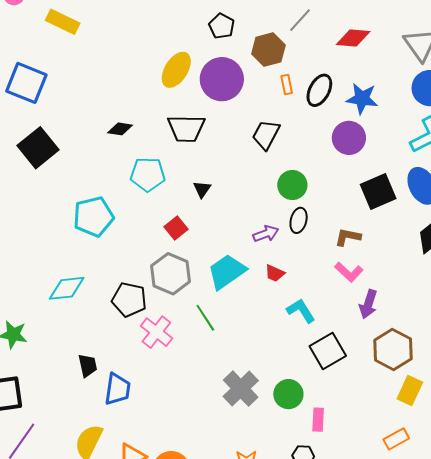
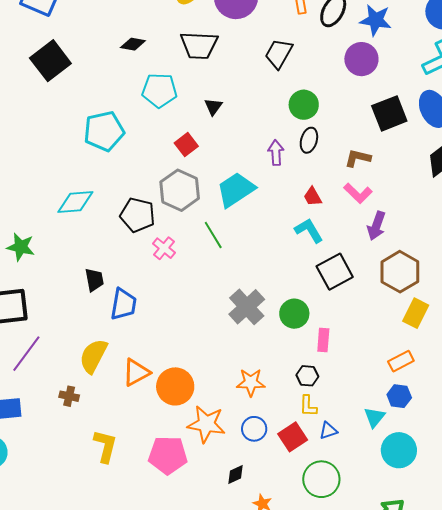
purple arrow: (266, 234) -> (276, 153), turned -75
red trapezoid: (275, 273) -> (313, 197), moved, turned 35
pink cross: (156, 332) -> (164, 248), size x0.7

